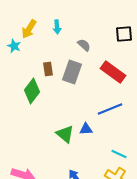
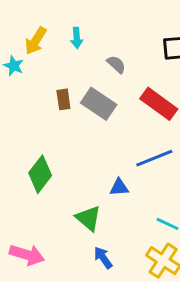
gray rectangle: (72, 72) -> (99, 104), turned -75
green diamond: (32, 91) -> (40, 174), moved
green triangle: (65, 134) -> (88, 218), moved

